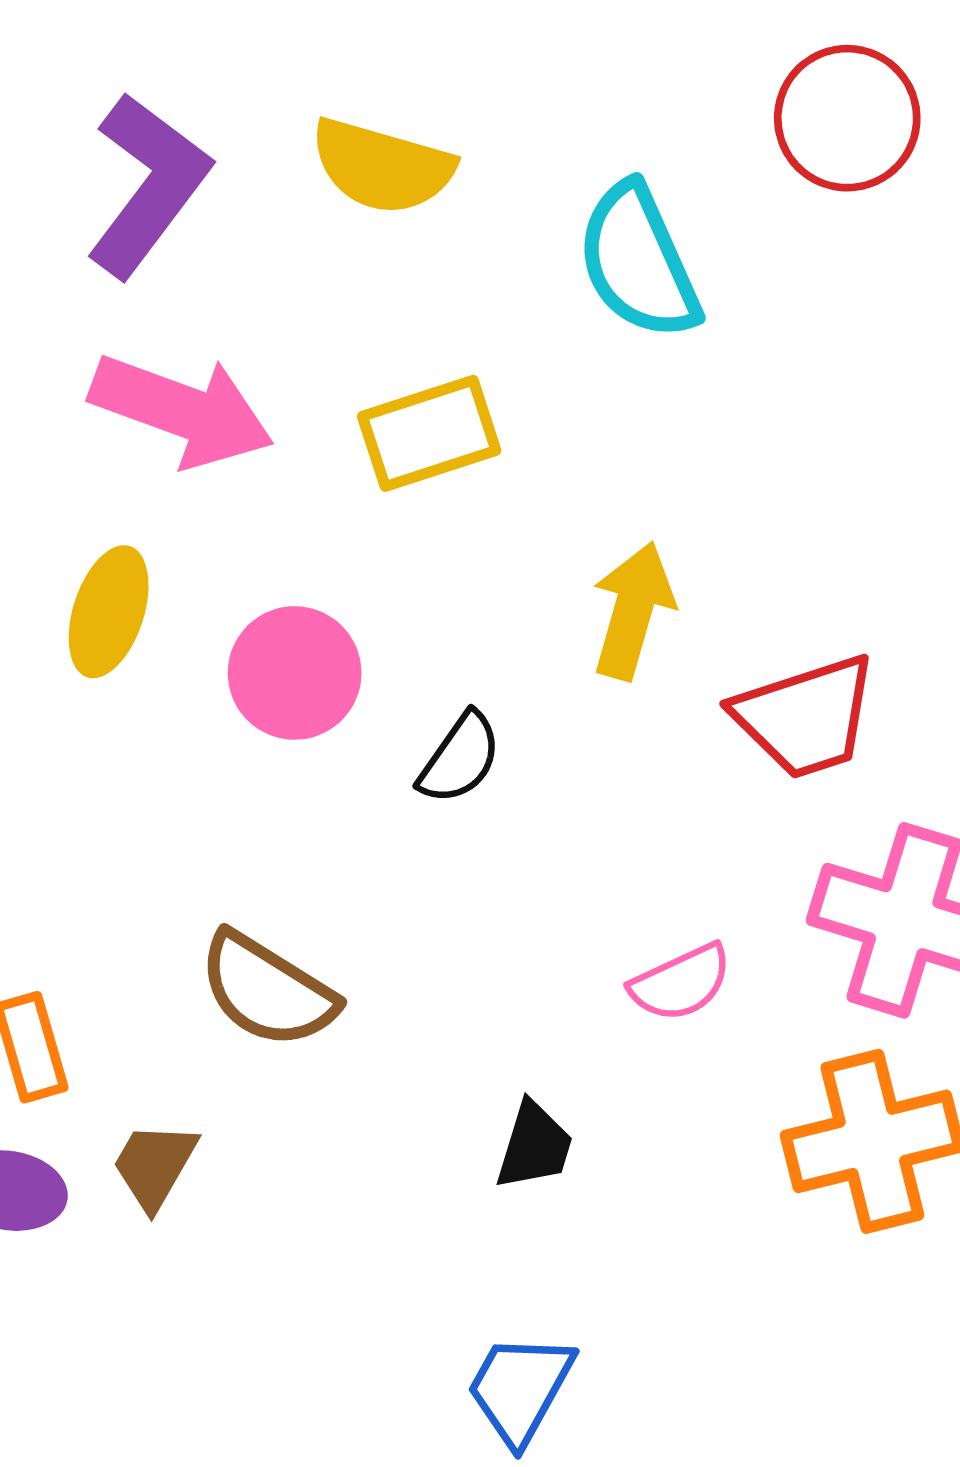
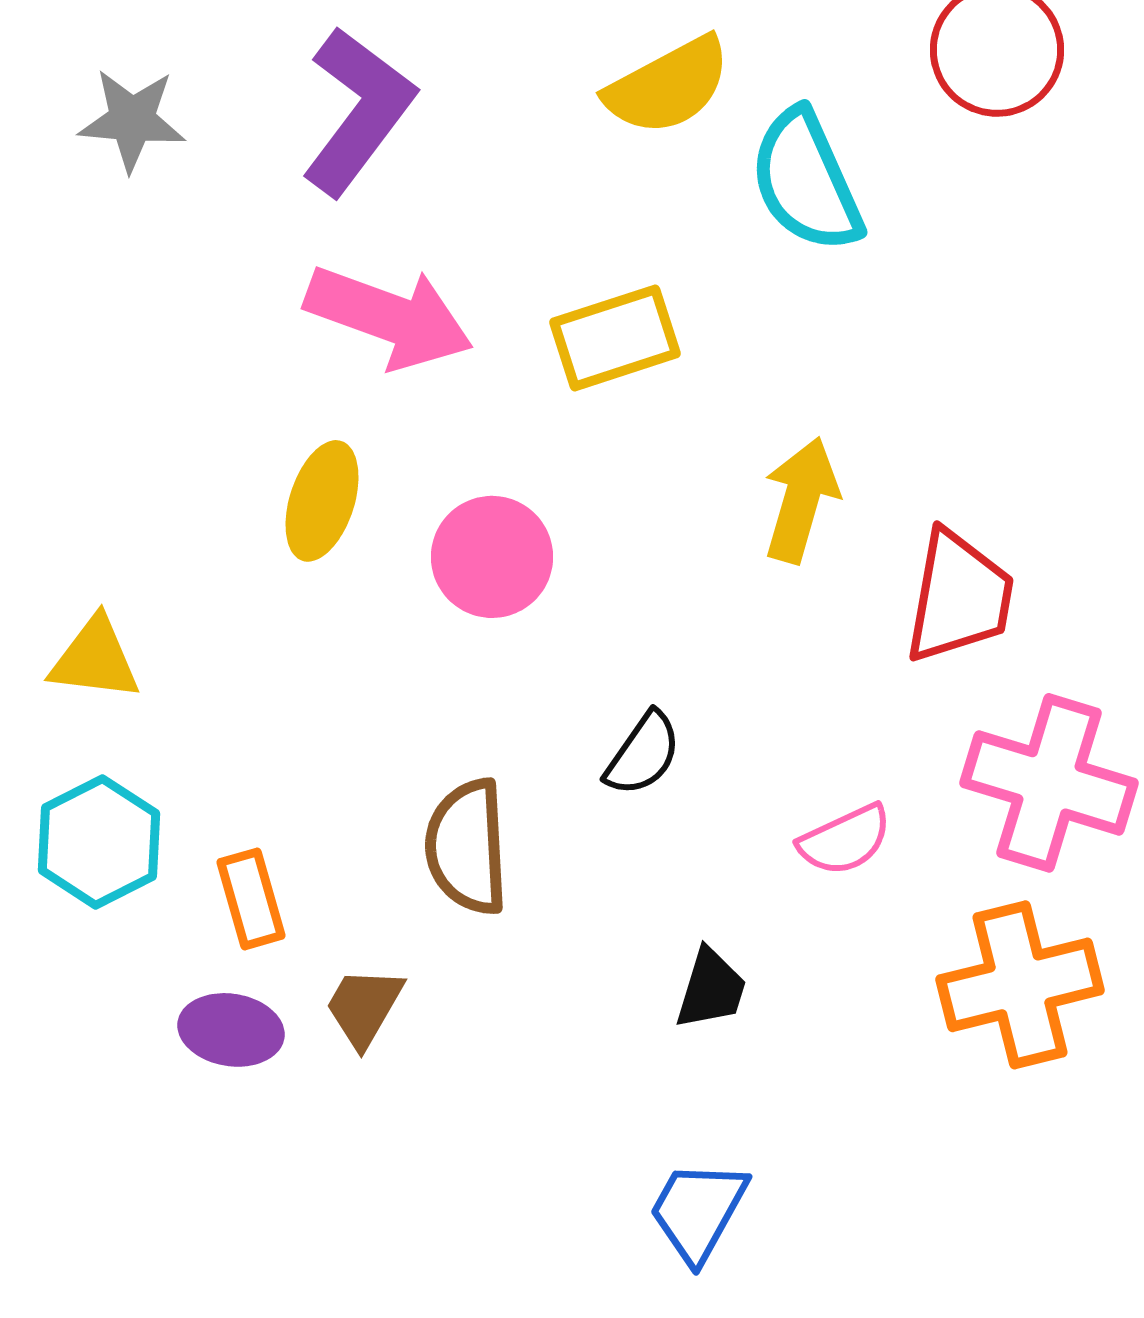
yellow semicircle: (382, 166) -> (668, 86), moved, turned -44
red trapezoid: (806, 717) -> (959, 597), turned -62
black semicircle: (460, 758) -> (643, 754), moved
brown semicircle: (267, 990) -> (467, 847), turned 55

